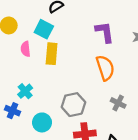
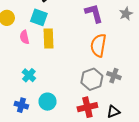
orange semicircle: (105, 68) -> (98, 45), turned -145
gray hexagon: (73, 105) -> (92, 79), moved
blue cross: (12, 111) -> (21, 105), moved

